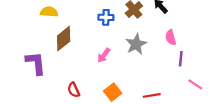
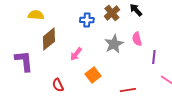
pink semicircle: (171, 37) -> (137, 39), moved
pink arrow: (104, 55) -> (76, 54), moved
orange square: (113, 92) -> (93, 75), moved

